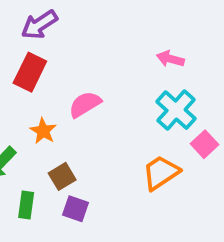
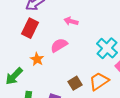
pink arrow: (170, 59) -> (71, 21), moved
brown square: (62, 176) -> (75, 83), moved

